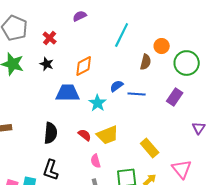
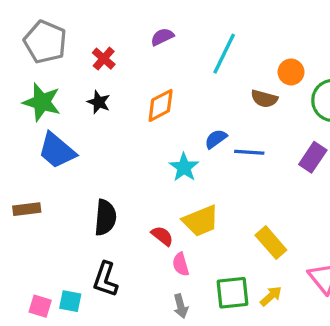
purple semicircle: (80, 16) -> (162, 37), moved
brown semicircle: (146, 62) -> (264, 99), turned 91
blue trapezoid: (68, 93) -> (57, 151), moved, turned -140
red semicircle: (85, 135) -> (162, 236), moved

